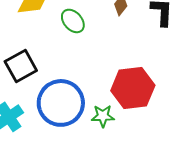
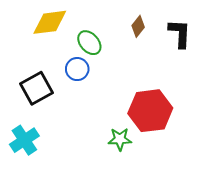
blue circle: (61, 103) -> (77, 69), moved, size x0.5

